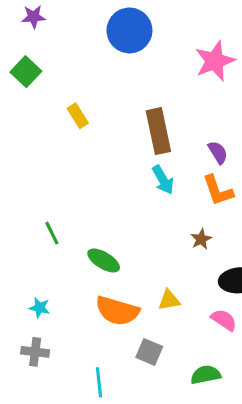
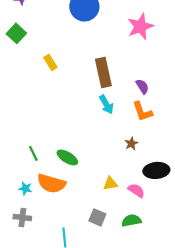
green line: (52, 233) -> (33, 153), moved
orange semicircle: (117, 311) -> (51, 183), moved
pink semicircle: (224, 320) -> (136, 190), moved
green semicircle: (206, 375) -> (131, 220), moved

